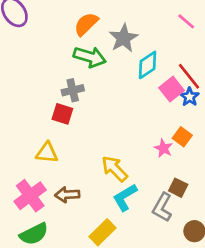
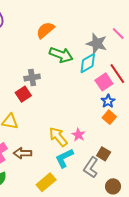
gray star: (123, 38) -> (97, 44), moved, turned -30
green arrow: (90, 57) -> (61, 55), moved
blue star: (190, 97) -> (108, 101), moved
red square: (62, 114) -> (23, 94), turned 35
pink star: (163, 148) -> (78, 135), moved

